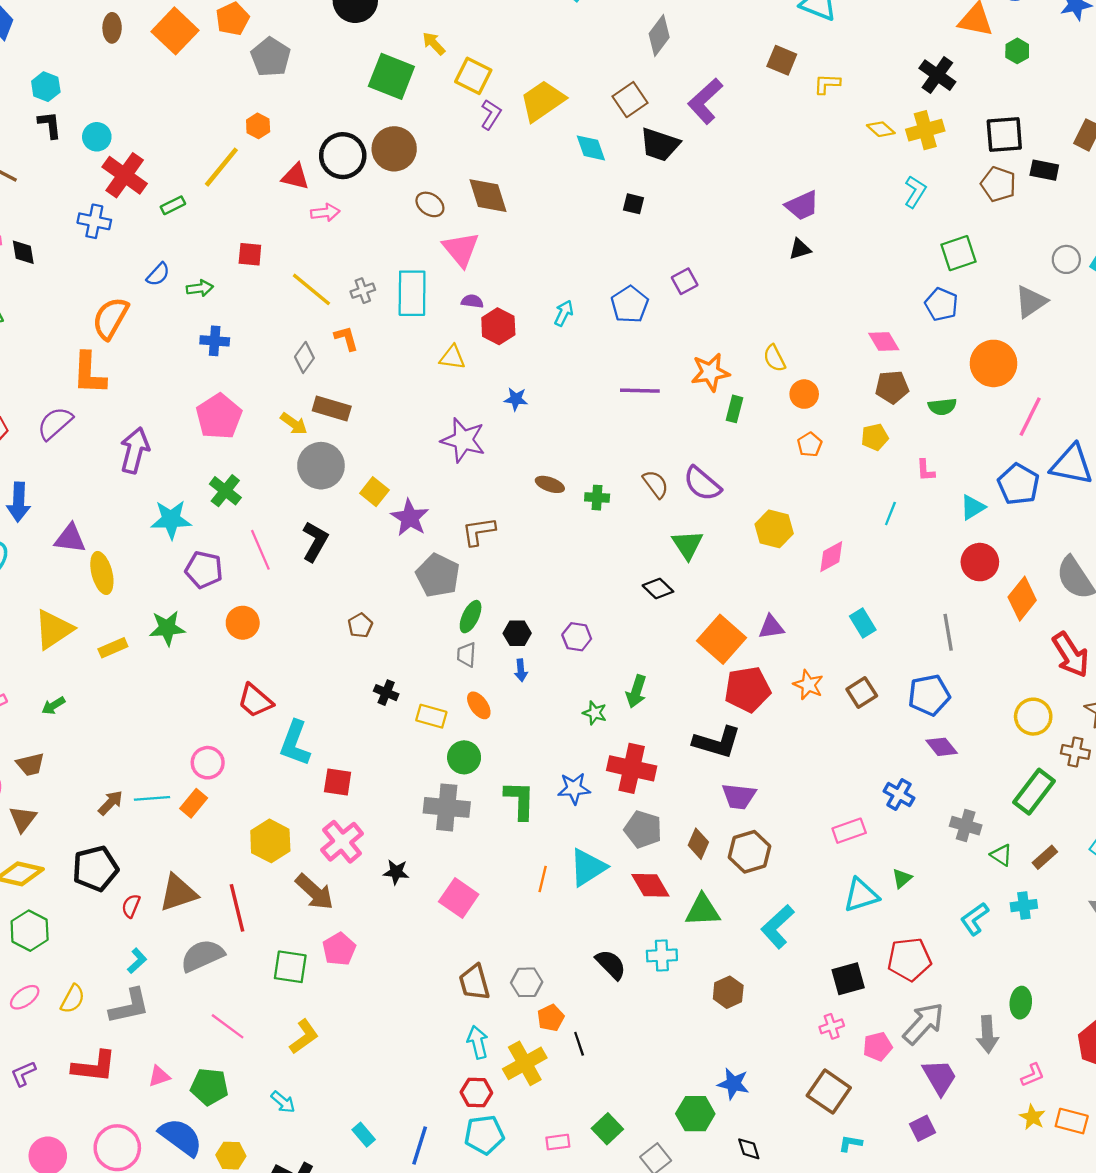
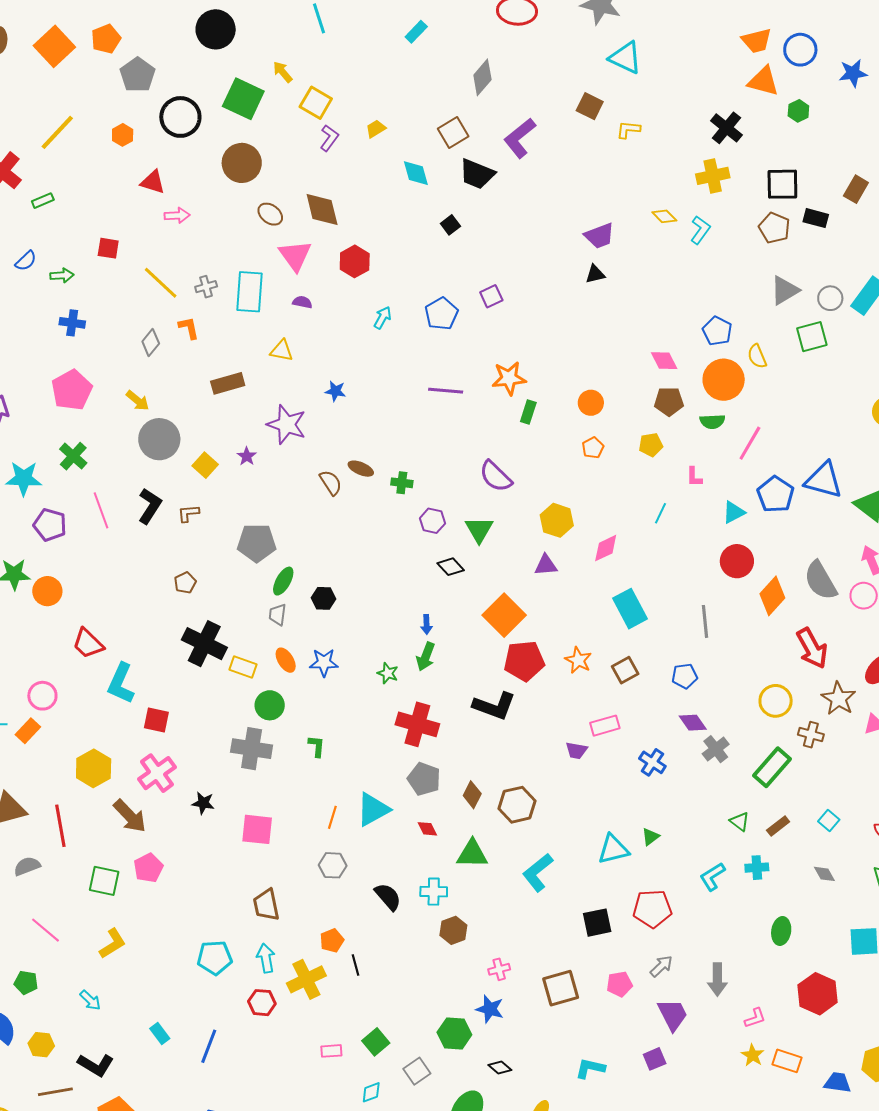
yellow trapezoid: (543, 101) -> (376, 129), size x0.5
yellow diamond: (881, 129) -> (664, 216), moved
black circle: (343, 156) -> (180, 117), moved
yellow line: (221, 167) -> (57, 132), moved
black square: (633, 204) -> (450, 225), turned 36
green square: (959, 253) -> (812, 337), moved
gray triangle: (1031, 302) -> (785, 290), moved
red hexagon: (498, 326) -> (355, 261), moved
yellow semicircle: (774, 358) -> (757, 356), moved
orange circle: (994, 363) -> (724, 380), moved
brown rectangle: (332, 408) -> (228, 383), moved, turned -36
pink line: (1030, 417) -> (750, 443), moved
brown semicircle: (656, 484) -> (331, 483), moved
purple star: (410, 518) -> (247, 456), moved, size x0.6
brown L-shape: (479, 531) -> (188, 513), moved, size x0.7
gray pentagon: (438, 575) -> (257, 543), turned -30
orange circle: (243, 623) -> (47, 591), moved
cyan rectangle: (863, 623) -> (630, 609), size x1.5
purple triangle: (771, 627) -> (546, 565), moved
purple hexagon: (577, 637) -> (432, 521), moved
blue arrow: (521, 670) -> (427, 624), moved
black cross: (386, 693) -> (204, 644), size x2.0
blue pentagon: (929, 695) -> (685, 676), size x0.7
blue star: (574, 788) -> (324, 663), moved
purple trapezoid: (739, 796) -> (576, 751), moved, size x0.7
green L-shape: (520, 800) -> (317, 746), size x0.6
gray cross: (966, 826) -> (716, 749), moved, turned 32
pink rectangle: (849, 831) -> (605, 726), moved
red diamond: (650, 885) -> (427, 829), size x0.6
pink square: (459, 898) -> (257, 829), turned -32
gray semicircle: (202, 956) -> (27, 866), size x0.7
gray hexagon: (527, 982) -> (333, 865), moved
brown hexagon: (728, 992) -> (453, 930), moved
green ellipse: (1021, 1003) -> (781, 931), moved
gray arrow: (923, 1023) -> (661, 966), size x0.6
pink cross: (832, 1026) -> (499, 969), moved
green pentagon: (209, 1087) -> (26, 983), size x0.7
brown square: (829, 1092) -> (561, 988), moved, turned 36
cyan pentagon: (484, 1135) -> (215, 958), moved
cyan L-shape: (850, 1143) -> (590, 1068), size x1.4
black diamond: (749, 1149) -> (500, 1067), turned -35

